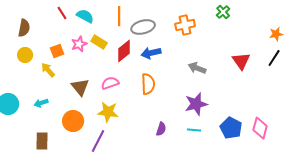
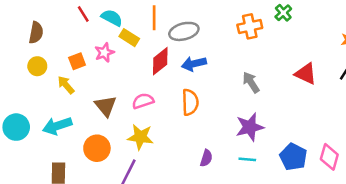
orange cross: (185, 25) -> (250, 26), moved
yellow rectangle: (99, 42) -> (129, 38), moved
red triangle: (241, 61) -> (306, 74), turned -30
gray arrow: (197, 68) -> (251, 82), turned 36
cyan arrow: (41, 103) -> (57, 126), size x1.6

